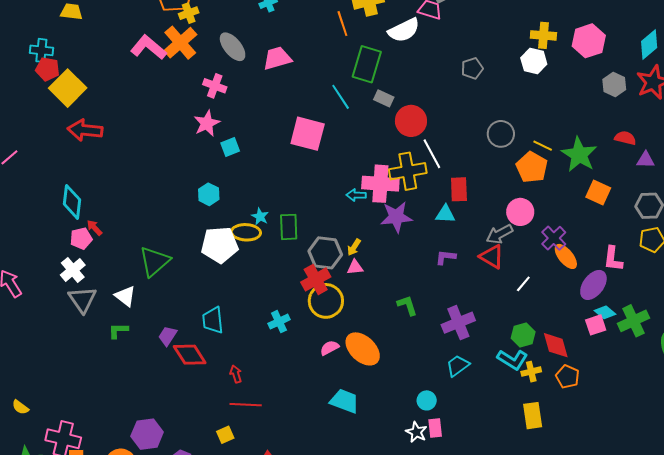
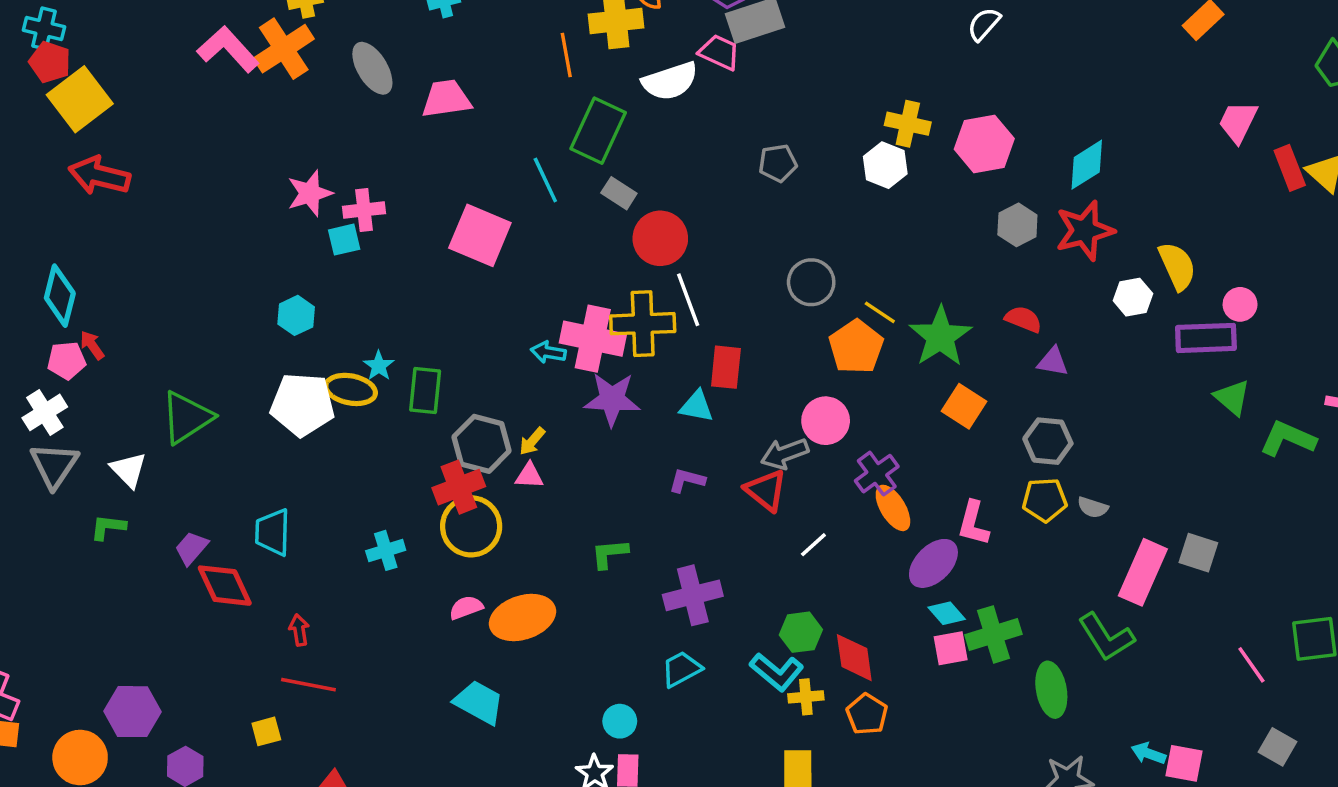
pink cross: (215, 86) -> (364, 210), moved, turned -35
green L-shape: (407, 305) -> (609, 554), turned -85
pink square: (596, 325) -> (951, 648), moved
orange ellipse: (363, 349) -> (523, 618), turned -69

